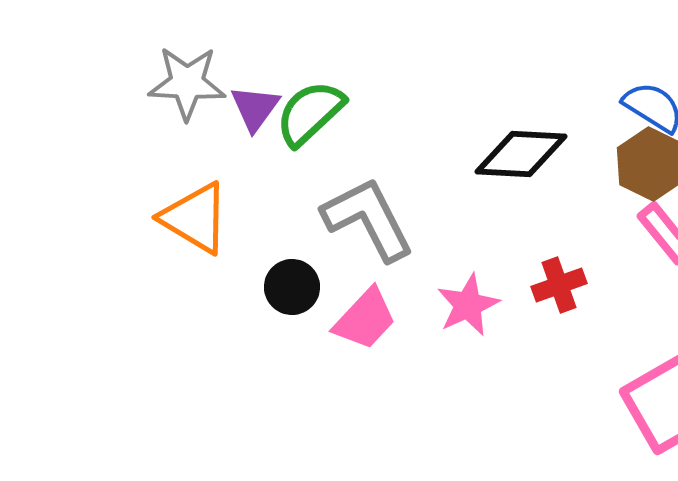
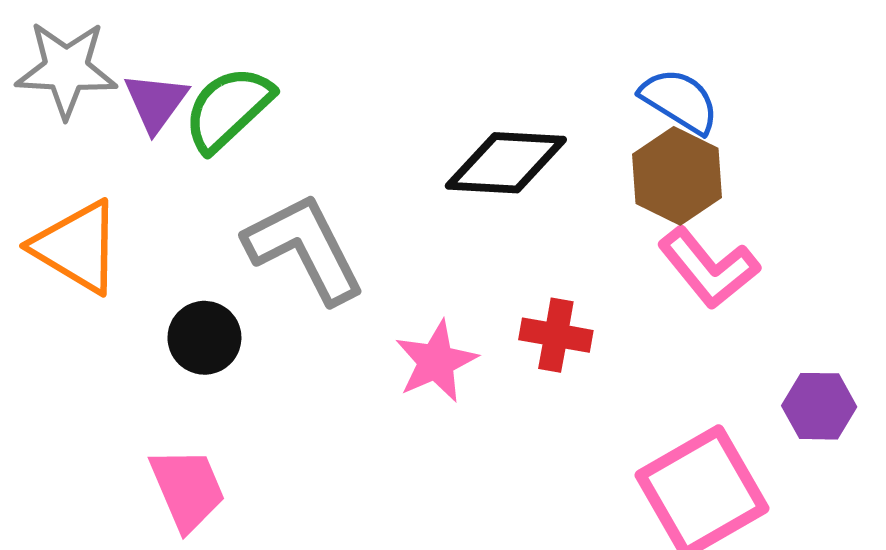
red cross: (559, 285) -> (556, 335), turned 30
pink trapezoid: (365, 319) -> (187, 489), moved, turned -66

